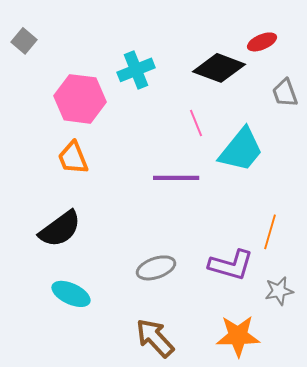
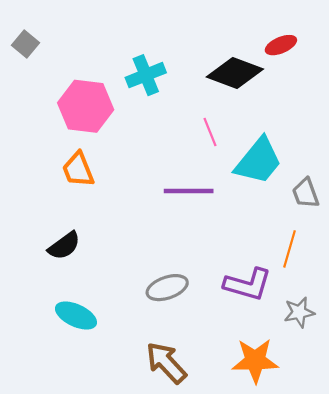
gray trapezoid: (285, 93) -> (306, 193), moved
black semicircle: (60, 229) -> (64, 246), size x0.7

